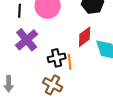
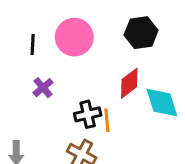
purple cross: (27, 40) -> (43, 88), size x0.6

